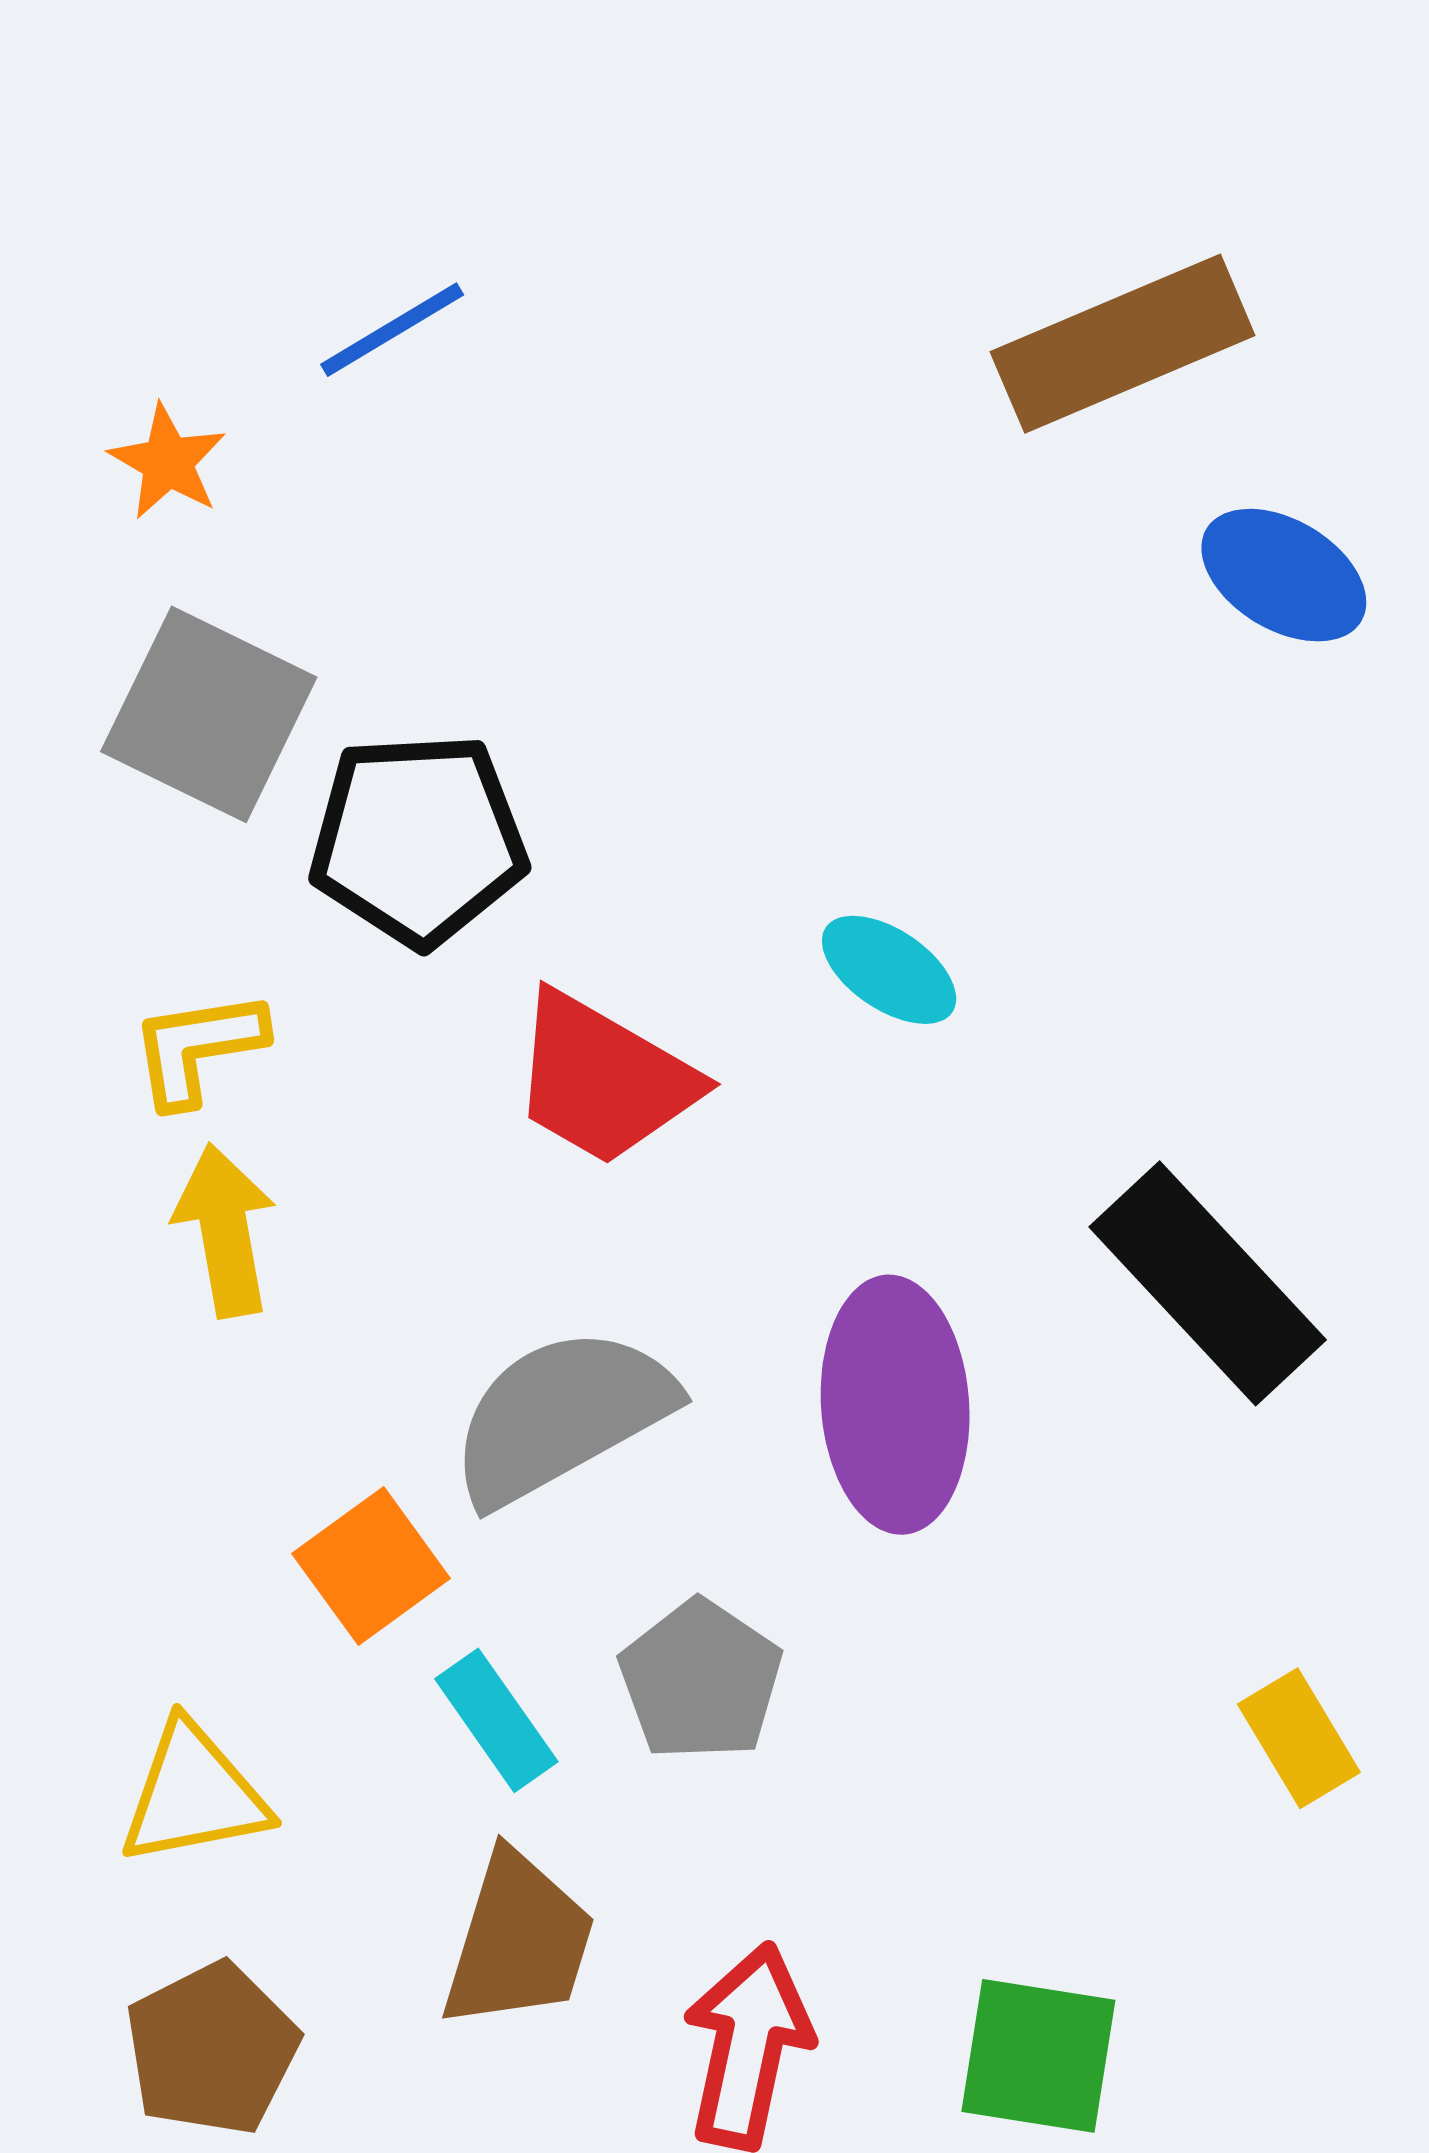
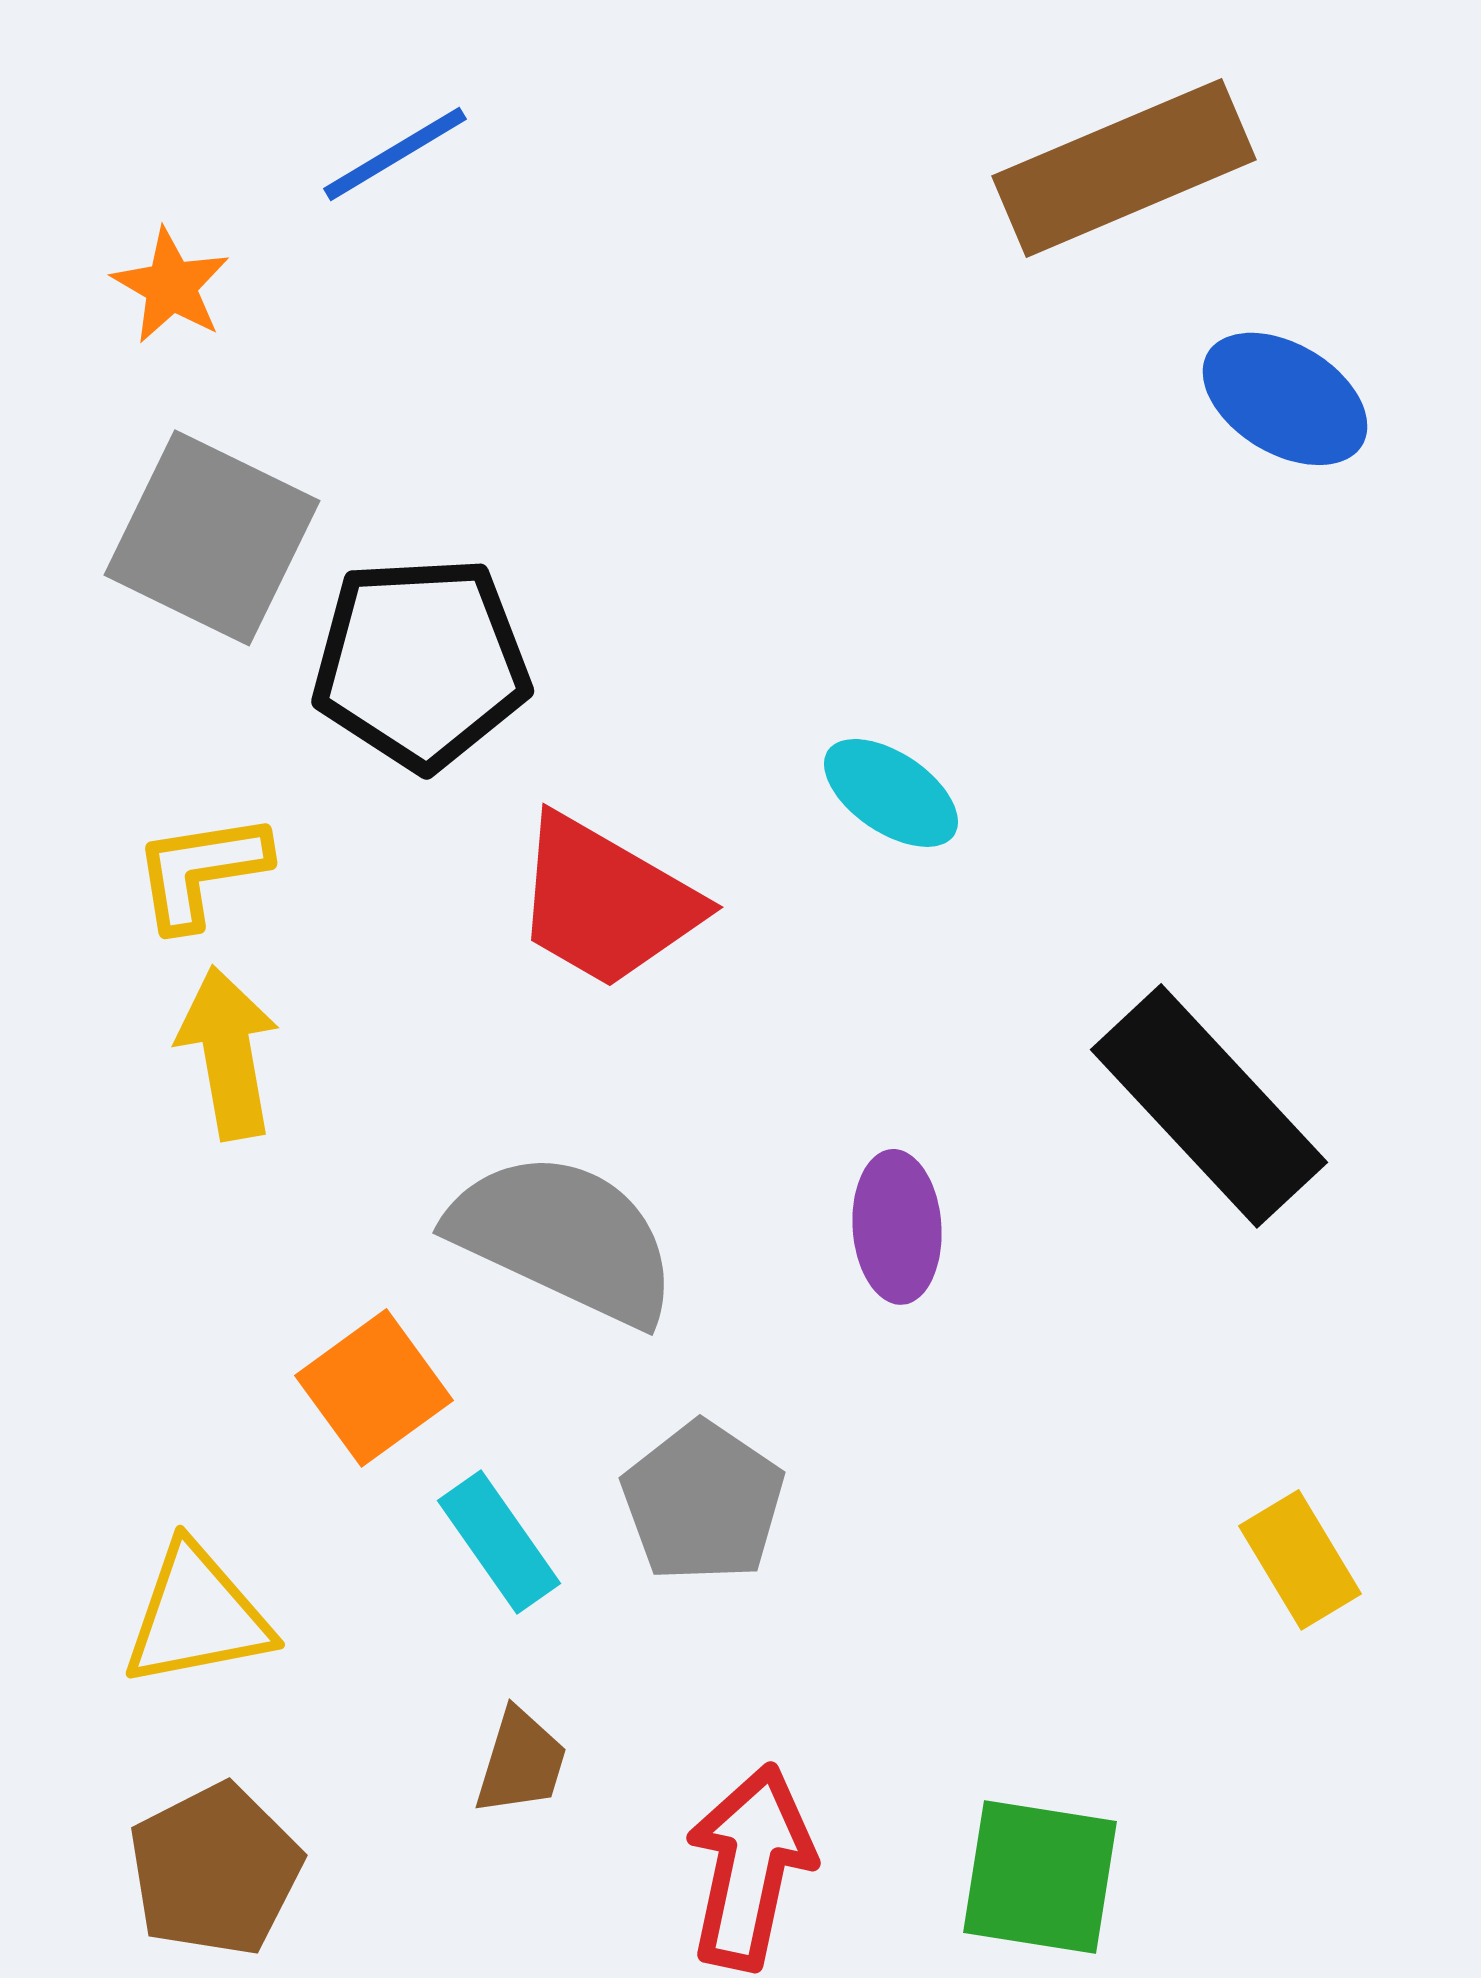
purple ellipse: (895, 1405) -> (897, 1227), size x0.6
gray semicircle: (561, 1416) -> (564, 1238), turned 54
brown trapezoid: (518, 1941) -> (521, 1762), size x0.6

